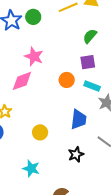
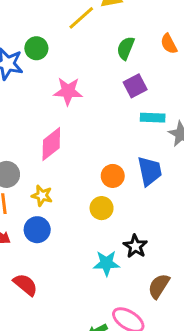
pink star: (34, 57) -> (68, 91), moved
orange circle: (67, 80) -> (113, 176), moved
black star: (76, 154) -> (135, 246), moved

